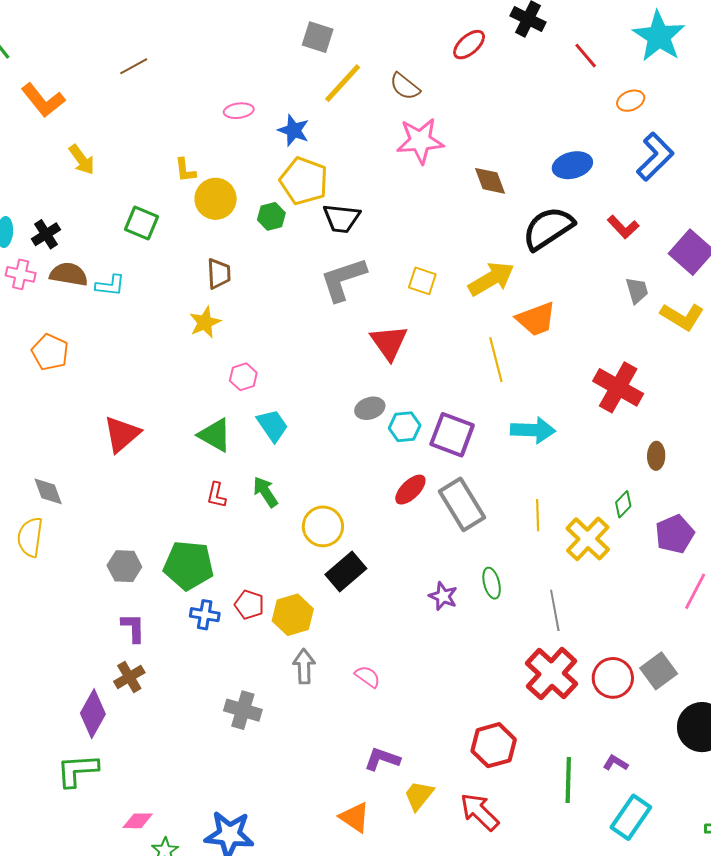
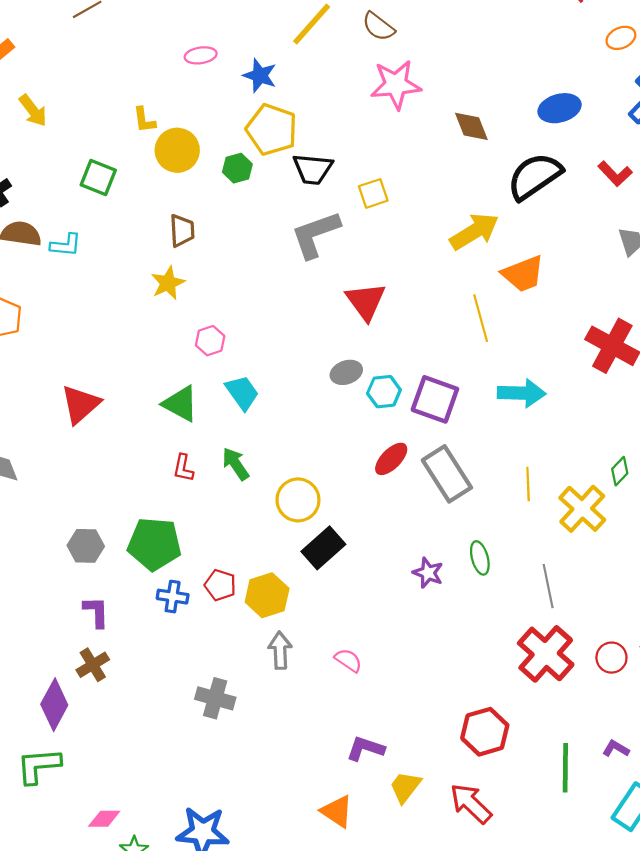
yellow square: (422, 281) -> (373, 193), moved, turned -36
red circle: (613, 678) -> (611, 658), size x0.7

